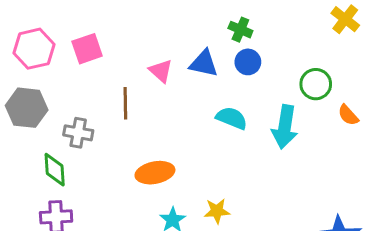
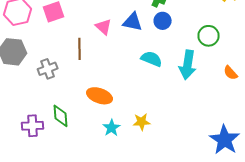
orange semicircle: (348, 115) -> (231, 73), moved
gray cross: (78, 133) -> (48, 69), turned -30
green diamond: (55, 170) -> (61, 116), moved
orange ellipse: (155, 173) -> (100, 96), turned 30

